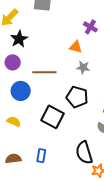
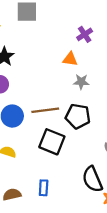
purple cross: (90, 27) -> (85, 34), turned 32
brown line: (44, 72) -> (45, 110), moved

